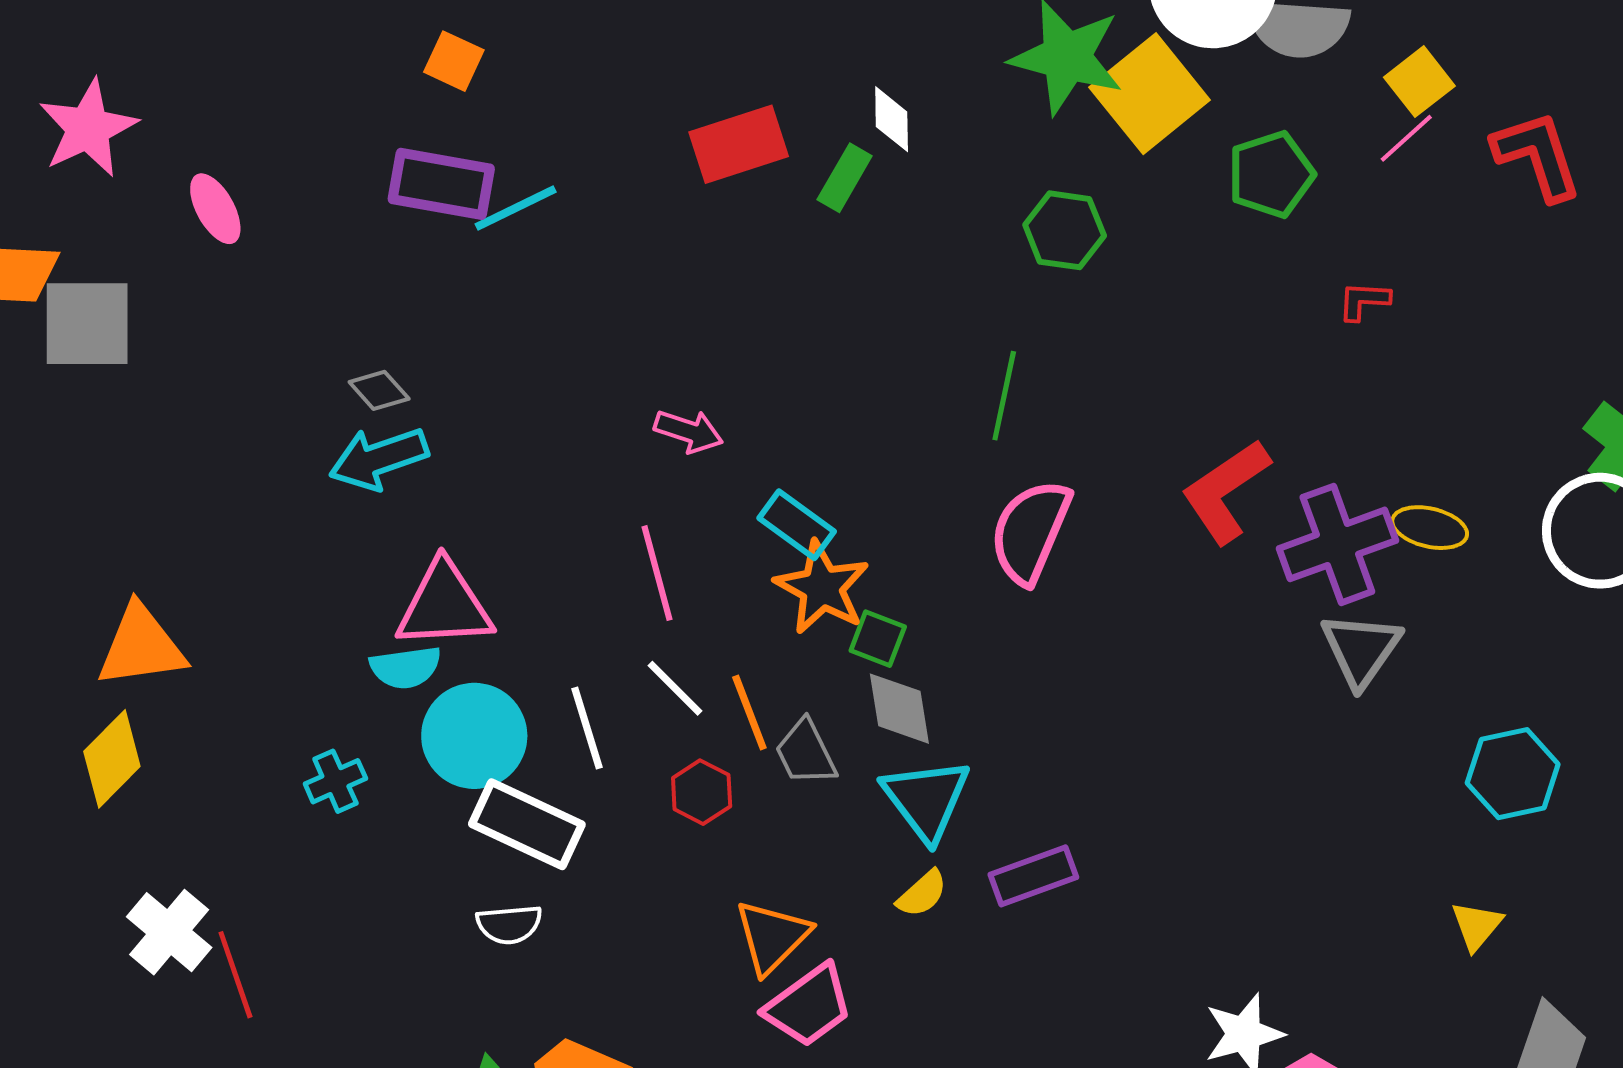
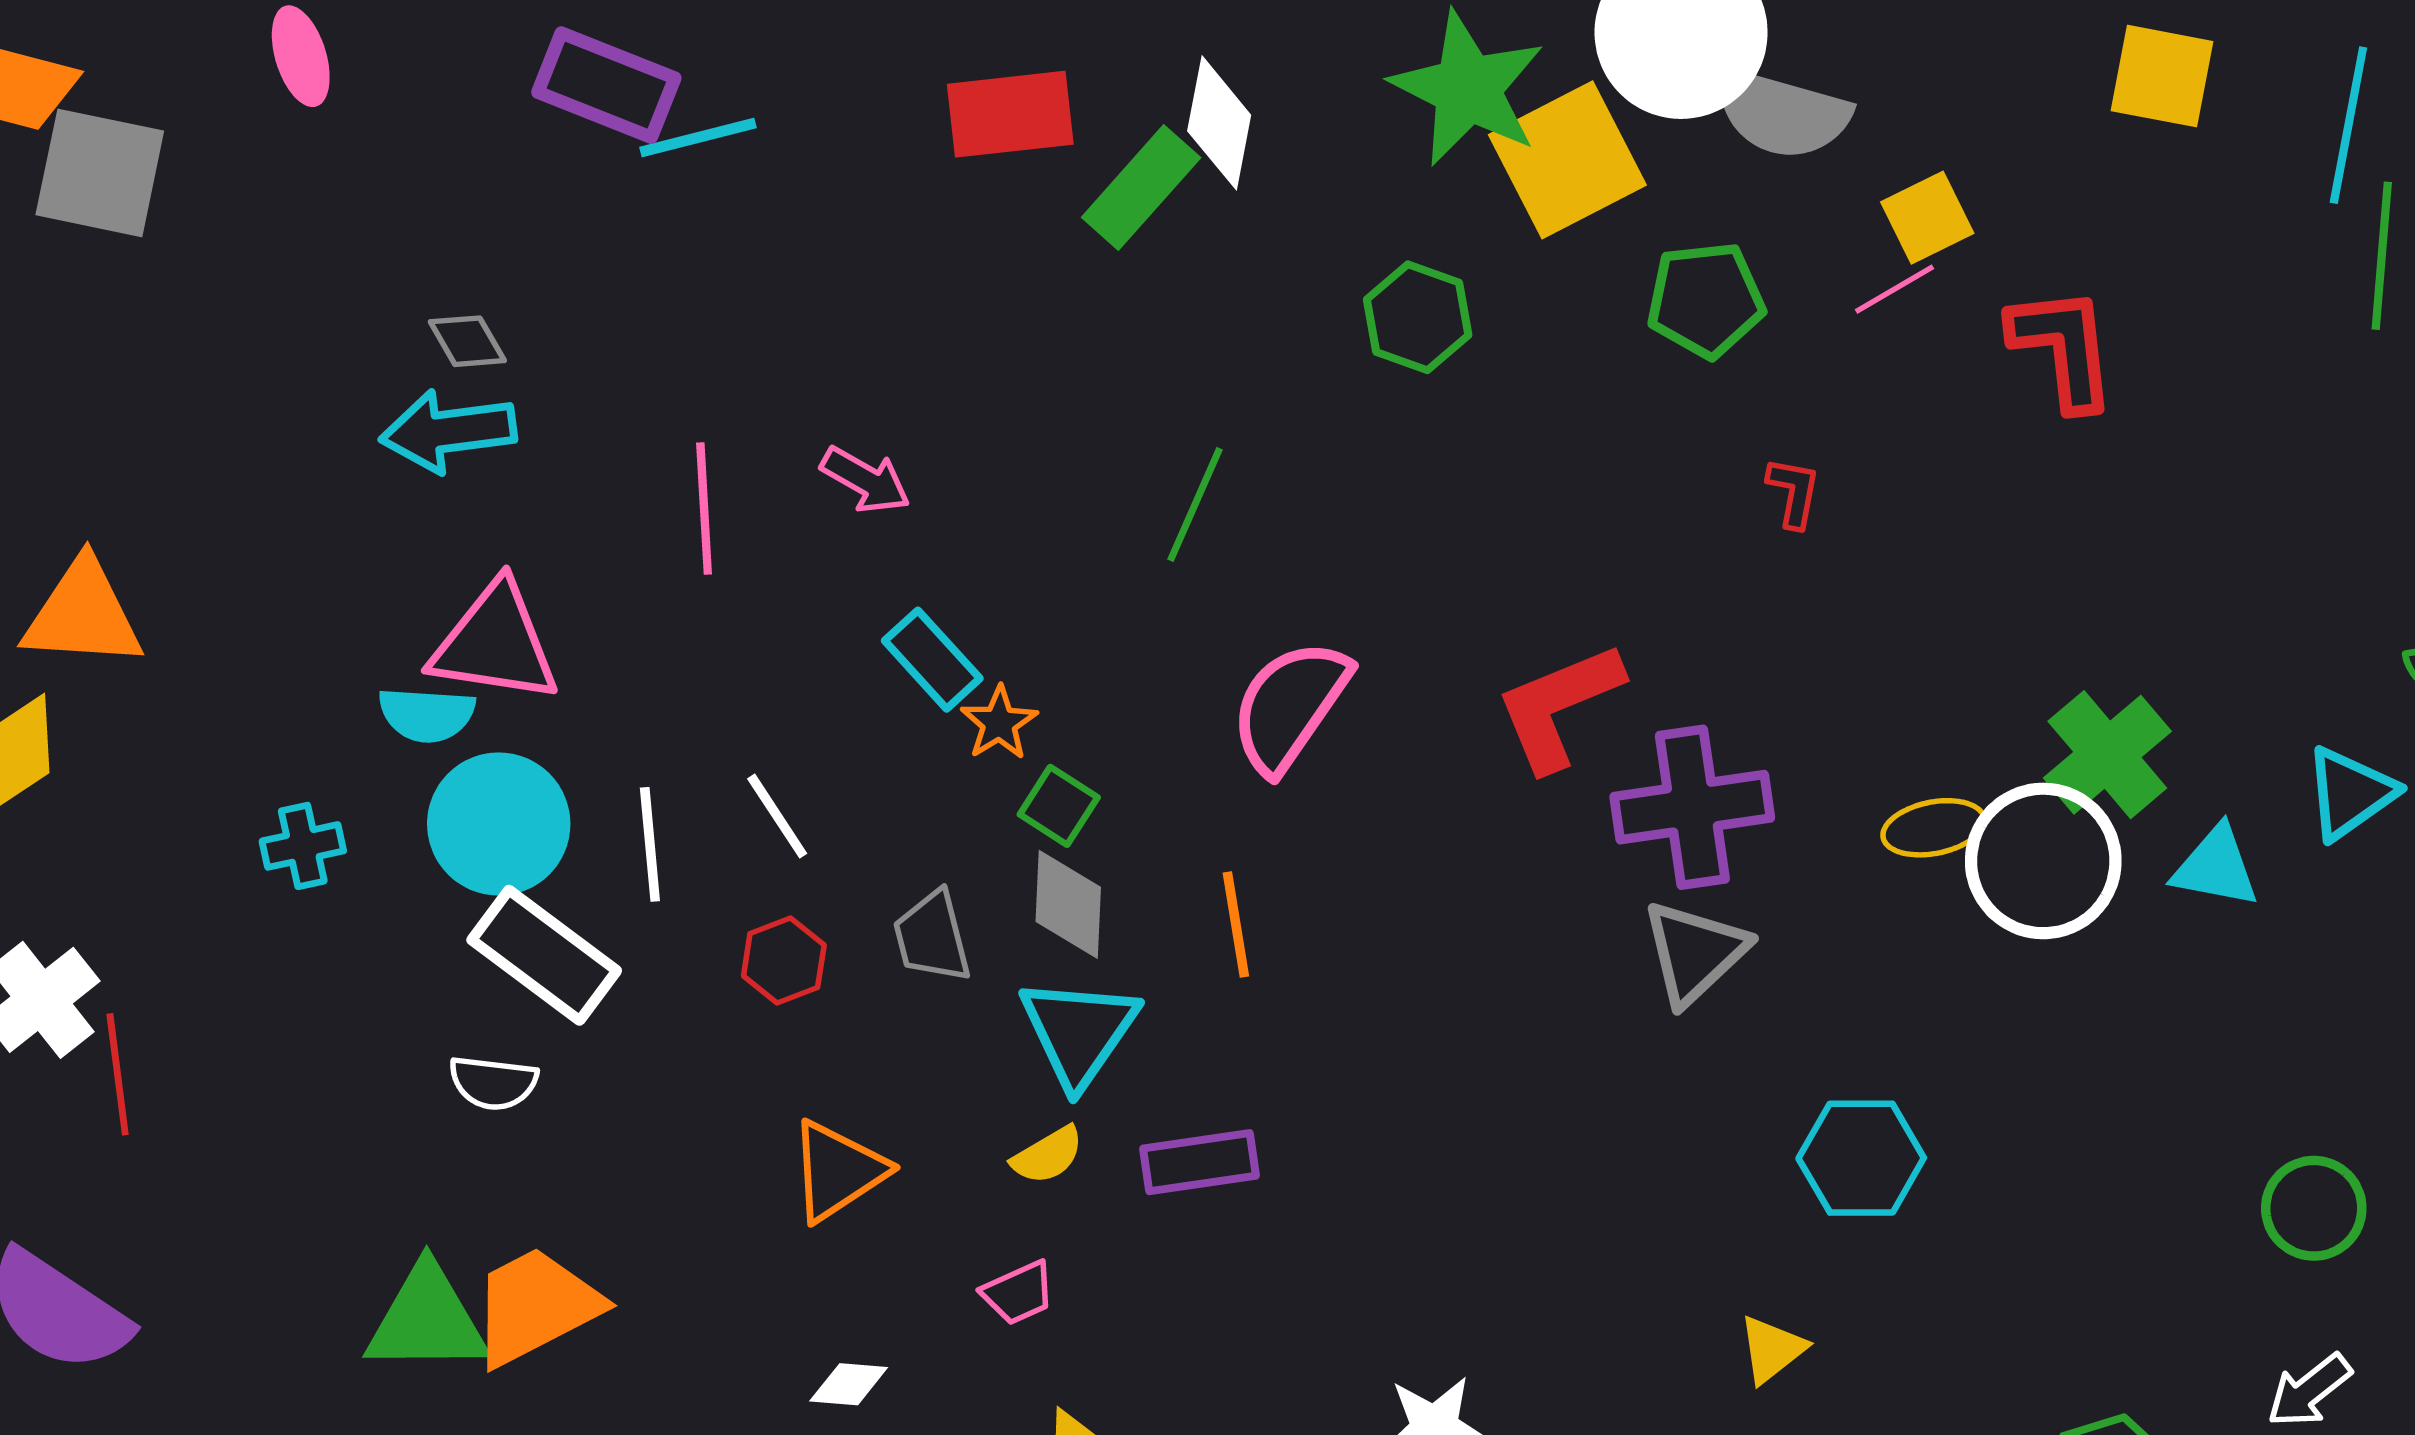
white diamond: (892, 119) -> (1219, 123), size x1.4
green rectangle: (845, 178) -> (1141, 187), size x1.4
red L-shape: (1364, 301) -> (1794, 492), turned 86
green line: (1004, 396) -> (1195, 504), moved
cyan rectangle: (797, 525) -> (932, 660), moved
yellow ellipse: (1430, 528) -> (1934, 828), moved, turned -36
pink line: (657, 573) -> (704, 509), moved
orange star: (822, 587) -> (999, 723), size x0.6
orange line: (749, 712) -> (1236, 925), moved
pink trapezoid: (809, 1006) -> (1018, 1293), moved, size x0.6

